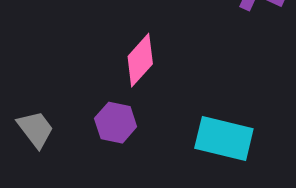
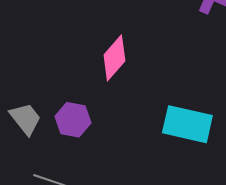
purple hexagon: (116, 123) -> (73, 120), moved

